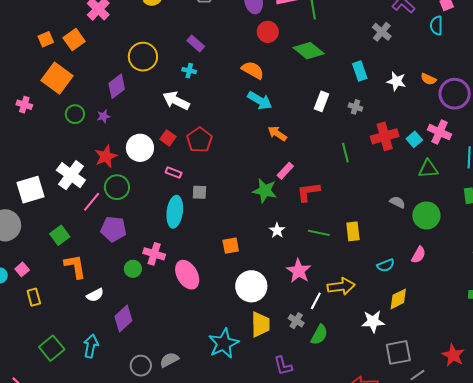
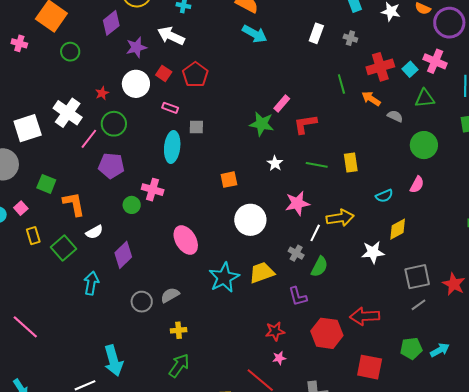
purple star: (103, 116) -> (136, 47), moved, size x1.5
orange arrow: (277, 133) -> (371, 99), moved
red star: (106, 156) -> (102, 93), size x0.6
gray semicircle: (397, 202) -> (395, 116), moved
green square: (60, 235) -> (46, 184), moved, turned -30
pink star: (299, 271) -> (297, 203), turned 30
pink ellipse: (187, 275) -> (186, 240), moved
yellow trapezoid: (260, 324) -> (262, 273), moved, turned -108
green square: (52, 348) -> (63, 248), moved
gray square: (398, 352) -> (417, 277), moved
purple L-shape: (283, 366) -> (298, 296), moved

